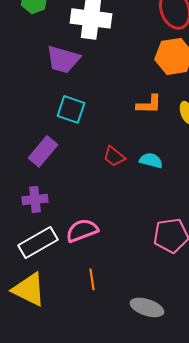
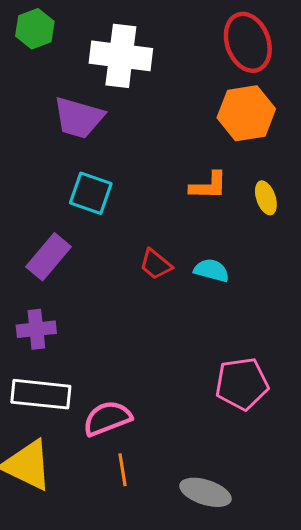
pink semicircle: (82, 230) -> (107, 418), moved
white rectangle: (38, 242) -> (41, 394), turned 36
orange line: (92, 279) -> (122, 470), moved

